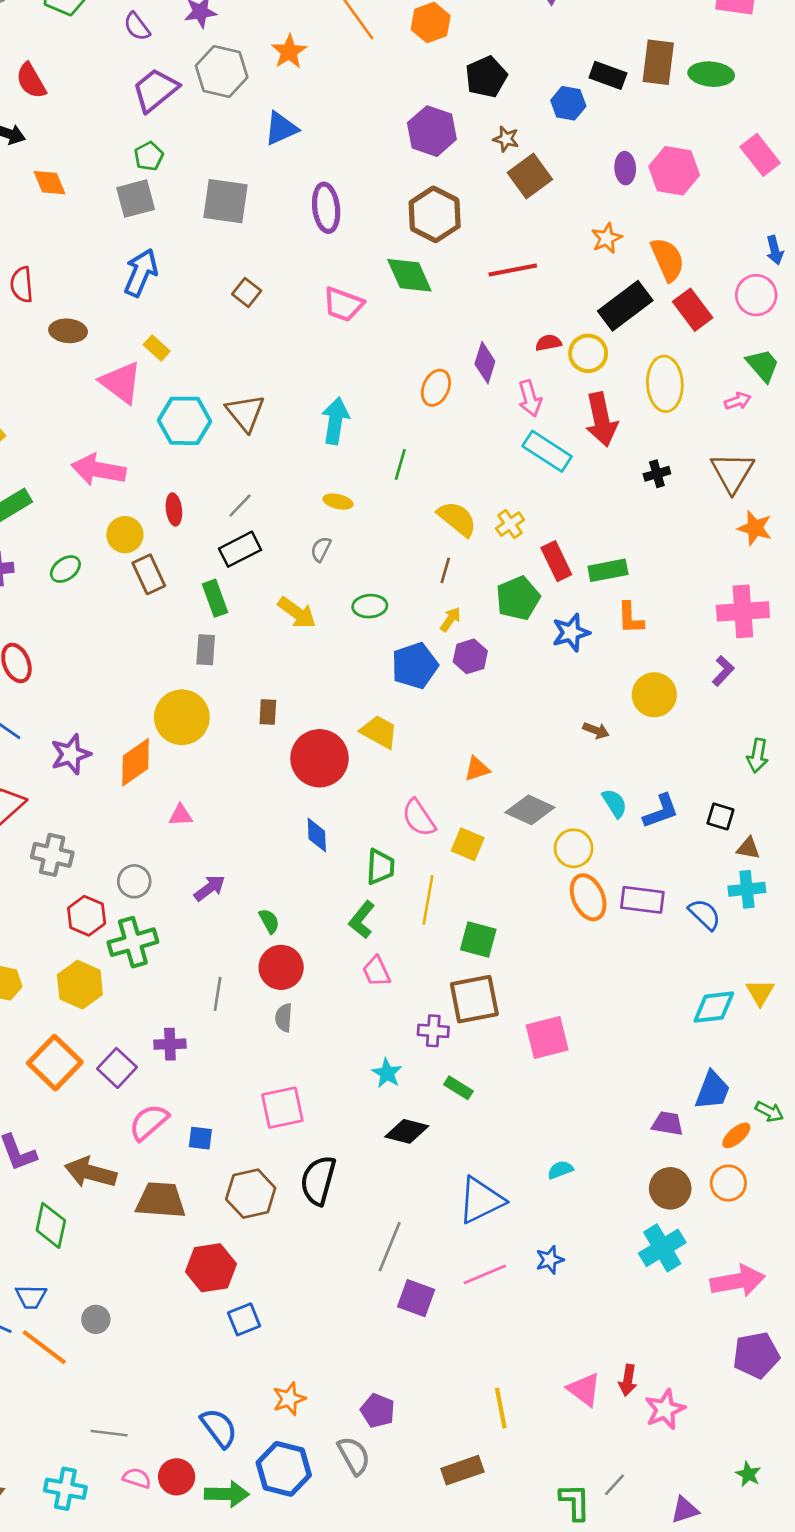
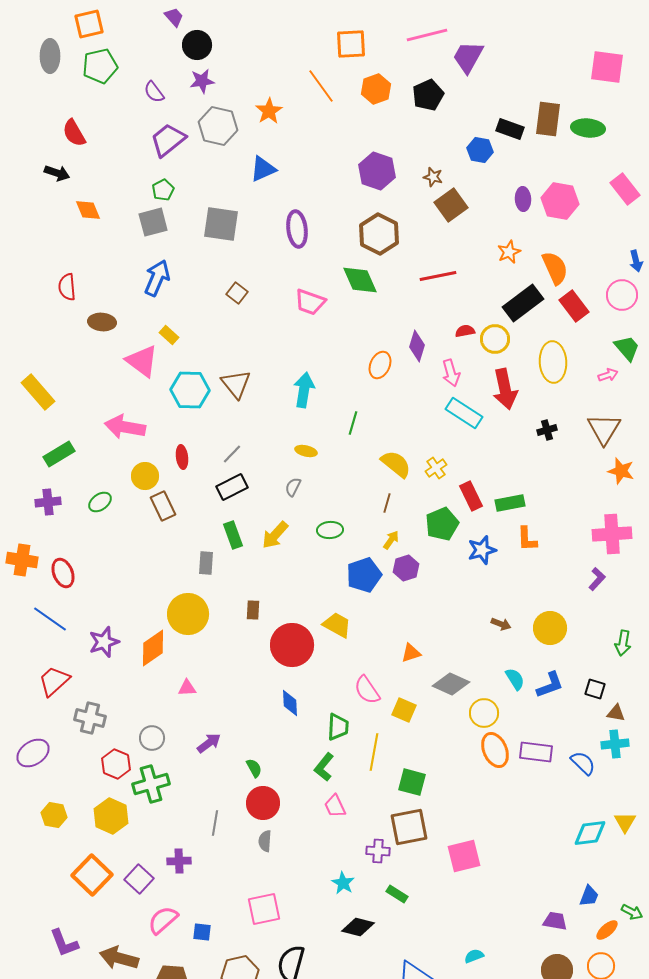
black pentagon: (486, 77) -> (428, 95), moved
green rectangle: (215, 598) -> (233, 535), moved
yellow arrow: (297, 613) -> (275, 535), turned 96
yellow circle: (654, 695) -> (550, 628), moved
blue trapezoid: (712, 1090) -> (589, 896), size x0.7

